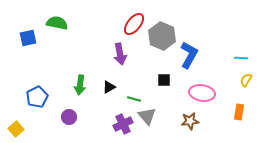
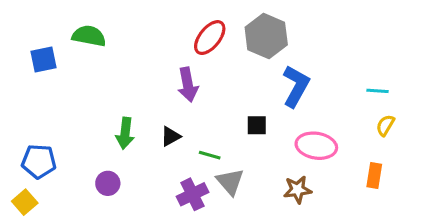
gray hexagon: (162, 36) -> (266, 36), moved
blue pentagon: (37, 97) -> (39, 161), moved, turned 30

